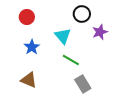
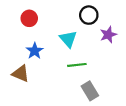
green line: (71, 60) -> (77, 65), turned -36
brown triangle: (29, 80) -> (21, 74), moved

